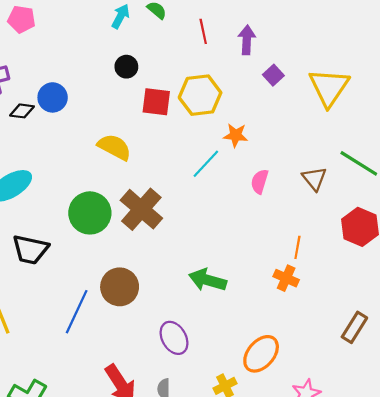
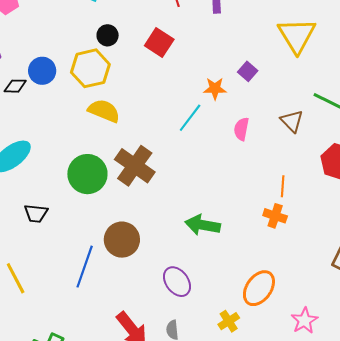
purple square: (273, 75) -> (248, 71), moved
yellow hexagon: (200, 95) -> (90, 68), moved
red square: (156, 102) -> (159, 43), moved, turned 32
black trapezoid: (30, 250) -> (36, 213), size x0.7

